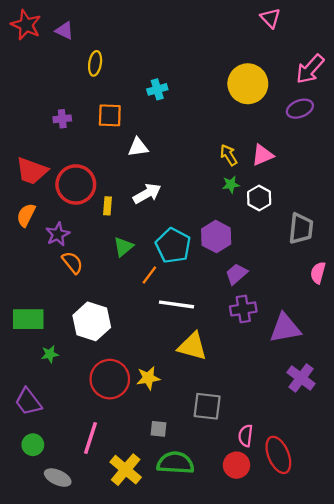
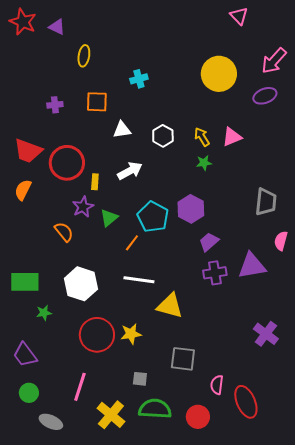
white hexagon: (259, 198) -> (163, 136), moved
purple star: (58, 234) -> (83, 207), moved
white line: (177, 304) -> (139, 280), moved
purple triangle: (285, 328) -> (252, 266), moved
red circle: (237, 465) -> (198, 417), moved

